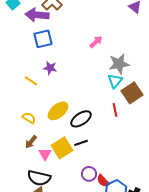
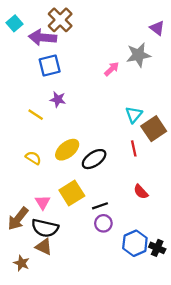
gray star: (119, 64) -> (138, 55), moved
brown arrow: (31, 142) -> (18, 219), moved, size x1.5
black line: (81, 143) -> (100, 206), moved
pink triangle: (45, 154) -> (43, 202), moved
red semicircle: (103, 181) -> (141, 192), moved

